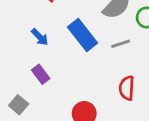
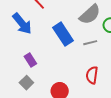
blue arrow: (40, 37) -> (22, 24), moved, size x1.6
gray square: (19, 105) -> (26, 83), moved

